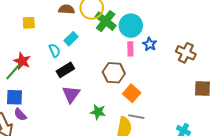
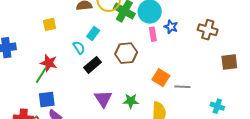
brown hexagon: (114, 73) -> (126, 53), moved
purple triangle: (71, 94) -> (103, 99), moved
gray line: (136, 117) -> (182, 87), moved

